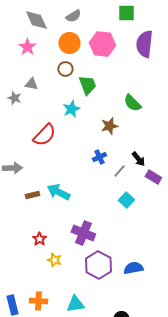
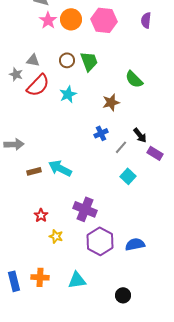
purple semicircle: (144, 44) -> (146, 20), size x0.6
pink star: (27, 47) -> (48, 20), moved
brown circle: (65, 69) -> (67, 60), moved
cyan star: (71, 109) -> (68, 94), moved
red semicircle: (44, 135) -> (38, 85), moved

